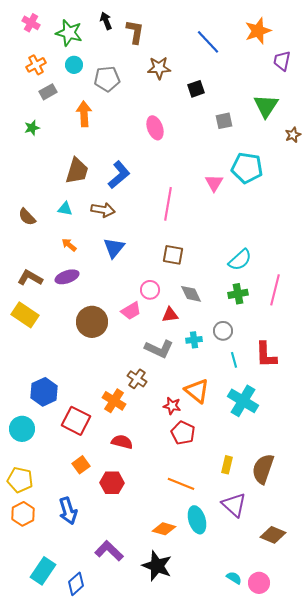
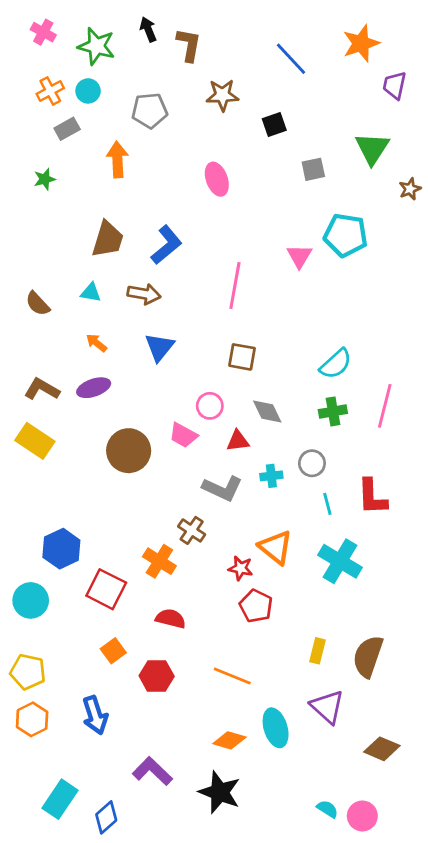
cyan circle: (74, 65) -> (88, 91), moved
pink trapezoid: (131, 311) -> (183, 435), turned 60
orange line: (181, 484) -> (232, 676), moved

